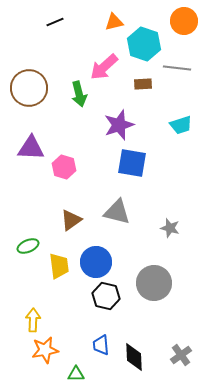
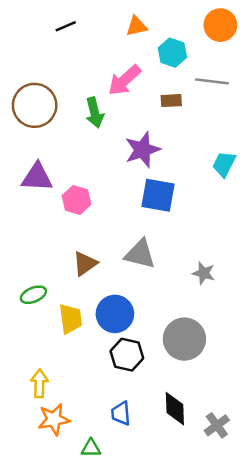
cyan hexagon: (144, 44) -> (172, 53), size x0.7
cyan trapezoid: (181, 125) -> (224, 164), moved, turned 135
black diamond: (134, 357) -> (175, 409), moved

